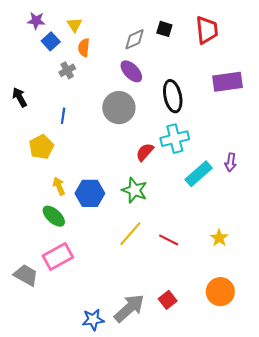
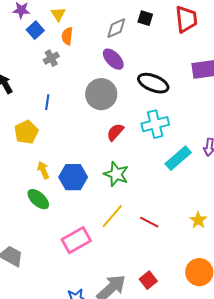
black ellipse: (173, 96) -> (153, 83), turned -56
red semicircle: (145, 152) -> (115, 132), moved
pink rectangle: (58, 256) -> (76, 240), moved

